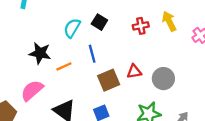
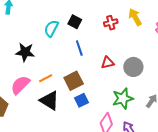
blue line: (92, 54) -> (79, 48), moved
orange line: (64, 66) -> (46, 78), moved
brown square: (109, 80) -> (74, 81), moved

